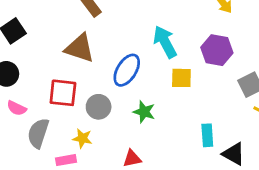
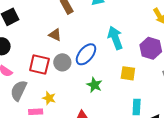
brown triangle: (80, 48) -> (55, 35), size x0.6
yellow square: (181, 78) -> (128, 73), moved
gray circle: (99, 107) -> (62, 62), moved

